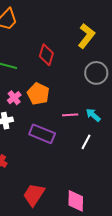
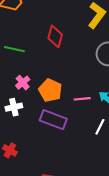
orange pentagon: (38, 94) -> (50, 90), moved

